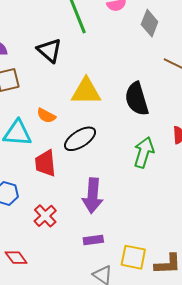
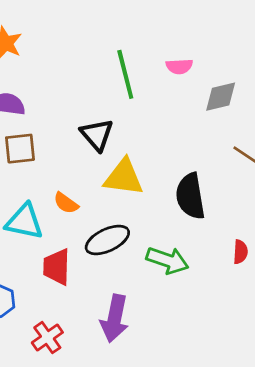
gray diamond: (150, 23) -> (221, 97), turned 48
black triangle: (49, 50) -> (97, 135), moved
green arrow: (144, 152) -> (167, 260), moved, turned 84

